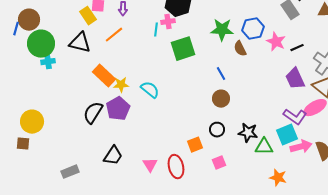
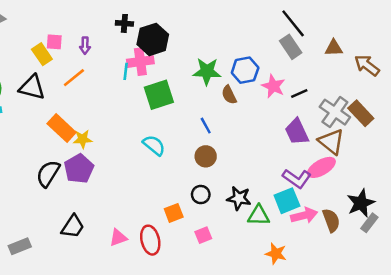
pink cross: (168, 22) -> (140, 62), size x1.5
cyan semicircle: (150, 90) -> (154, 145), moved
pink triangle: (150, 165) -> (118, 238), turned 42

